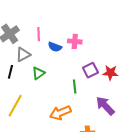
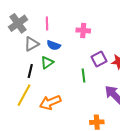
blue semicircle: (55, 47) -> (54, 45), moved
black line: (10, 72) -> (30, 71), moved
orange arrow: (60, 113) -> (50, 102), moved

